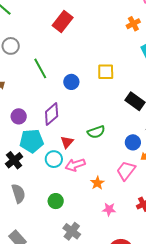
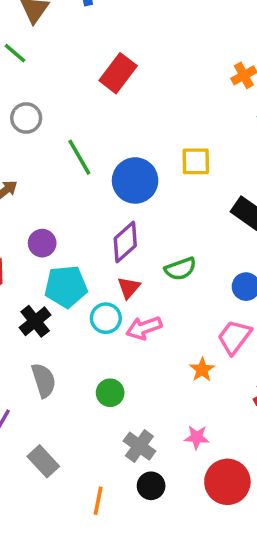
blue circle: (71, 82) -> (135, 180), size x1.6
purple diamond: (52, 114) -> (125, 242), moved
orange star: (97, 183) -> (202, 370), moved
pink star: (109, 209) -> (197, 437), moved

